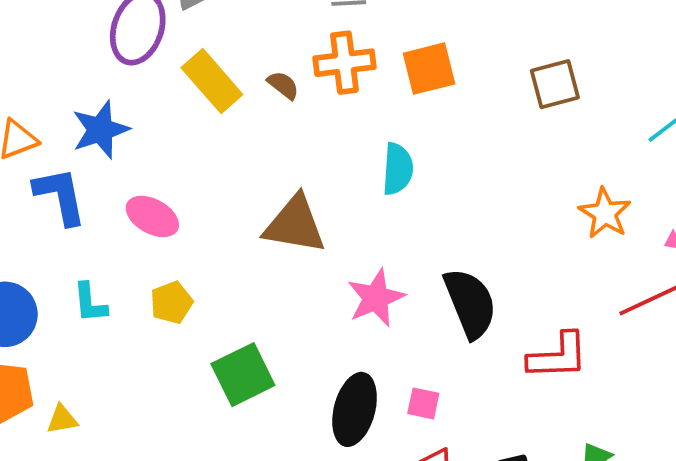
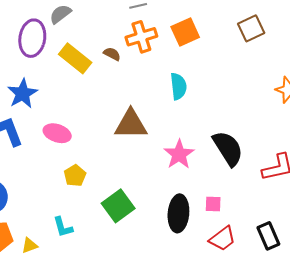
cyan L-shape: (90, 303) -> (63, 227), moved

